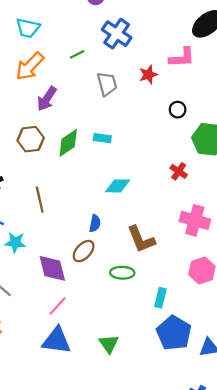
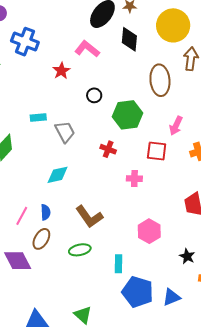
pink L-shape: (182, 58) -> (87, 49), turned -125
gray trapezoid: (107, 84) -> (65, 132), moved
cyan rectangle: (102, 138) -> (38, 118), moved
pink cross: (195, 220) -> (134, 179), moved, size x0.6
pink line: (58, 306) -> (22, 216), moved

